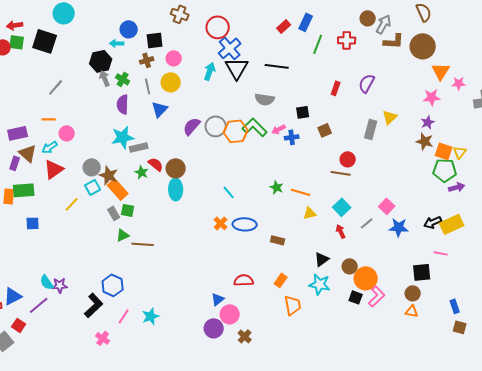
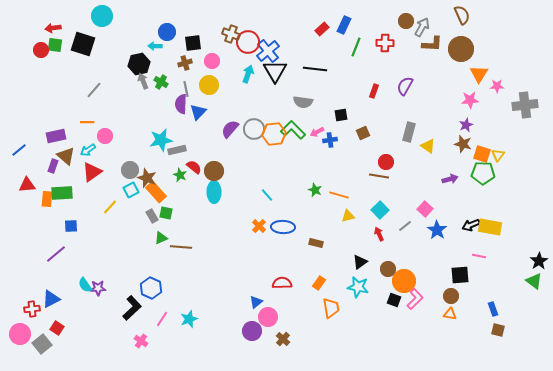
brown cross: (180, 14) -> (231, 34), moved
red circle: (218, 27) -> (248, 42), moved
purple semicircle: (123, 104) -> (181, 104), moved
yellow triangle: (390, 117) -> (428, 146), moved, turned -42
purple arrow: (457, 187) -> (450, 179), moved
yellow rectangle: (452, 224) -> (490, 227), turned 35
blue star: (399, 227) -> (437, 230), turned 30
purple line: (39, 305) -> (56, 254), moved

